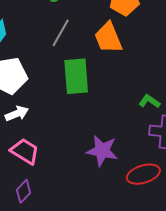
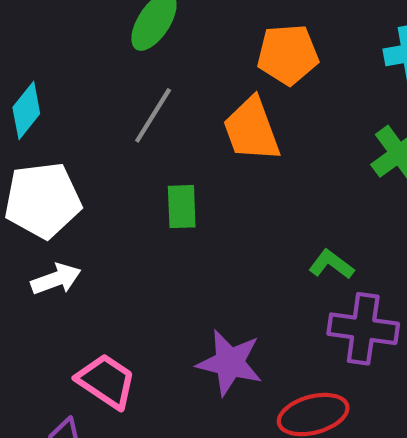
green rectangle: (76, 76) -> (182, 207), size x0.6
pink trapezoid: (25, 151) -> (106, 381), moved

